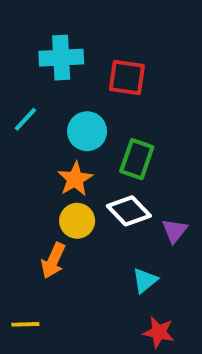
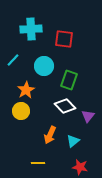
orange star: (75, 179) -> (26, 90), moved
yellow circle: (77, 221) -> (21, 111), moved
orange arrow: (53, 261) -> (50, 135), moved
yellow line: (25, 324) -> (38, 163), moved

